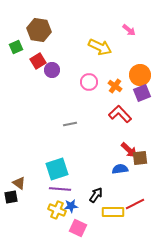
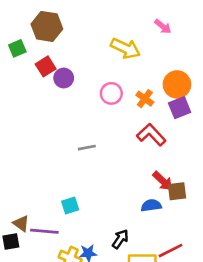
cyan square: (57, 169) -> (70, 205), size x0.6
purple line: (60, 189) -> (44, 231), moved

